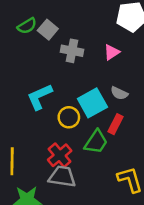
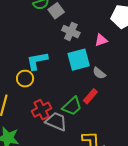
cyan square: (92, 103) -> (79, 60), moved
yellow circle: (69, 117) -> (25, 79), moved
gray trapezoid: (62, 177) -> (56, 121), moved

